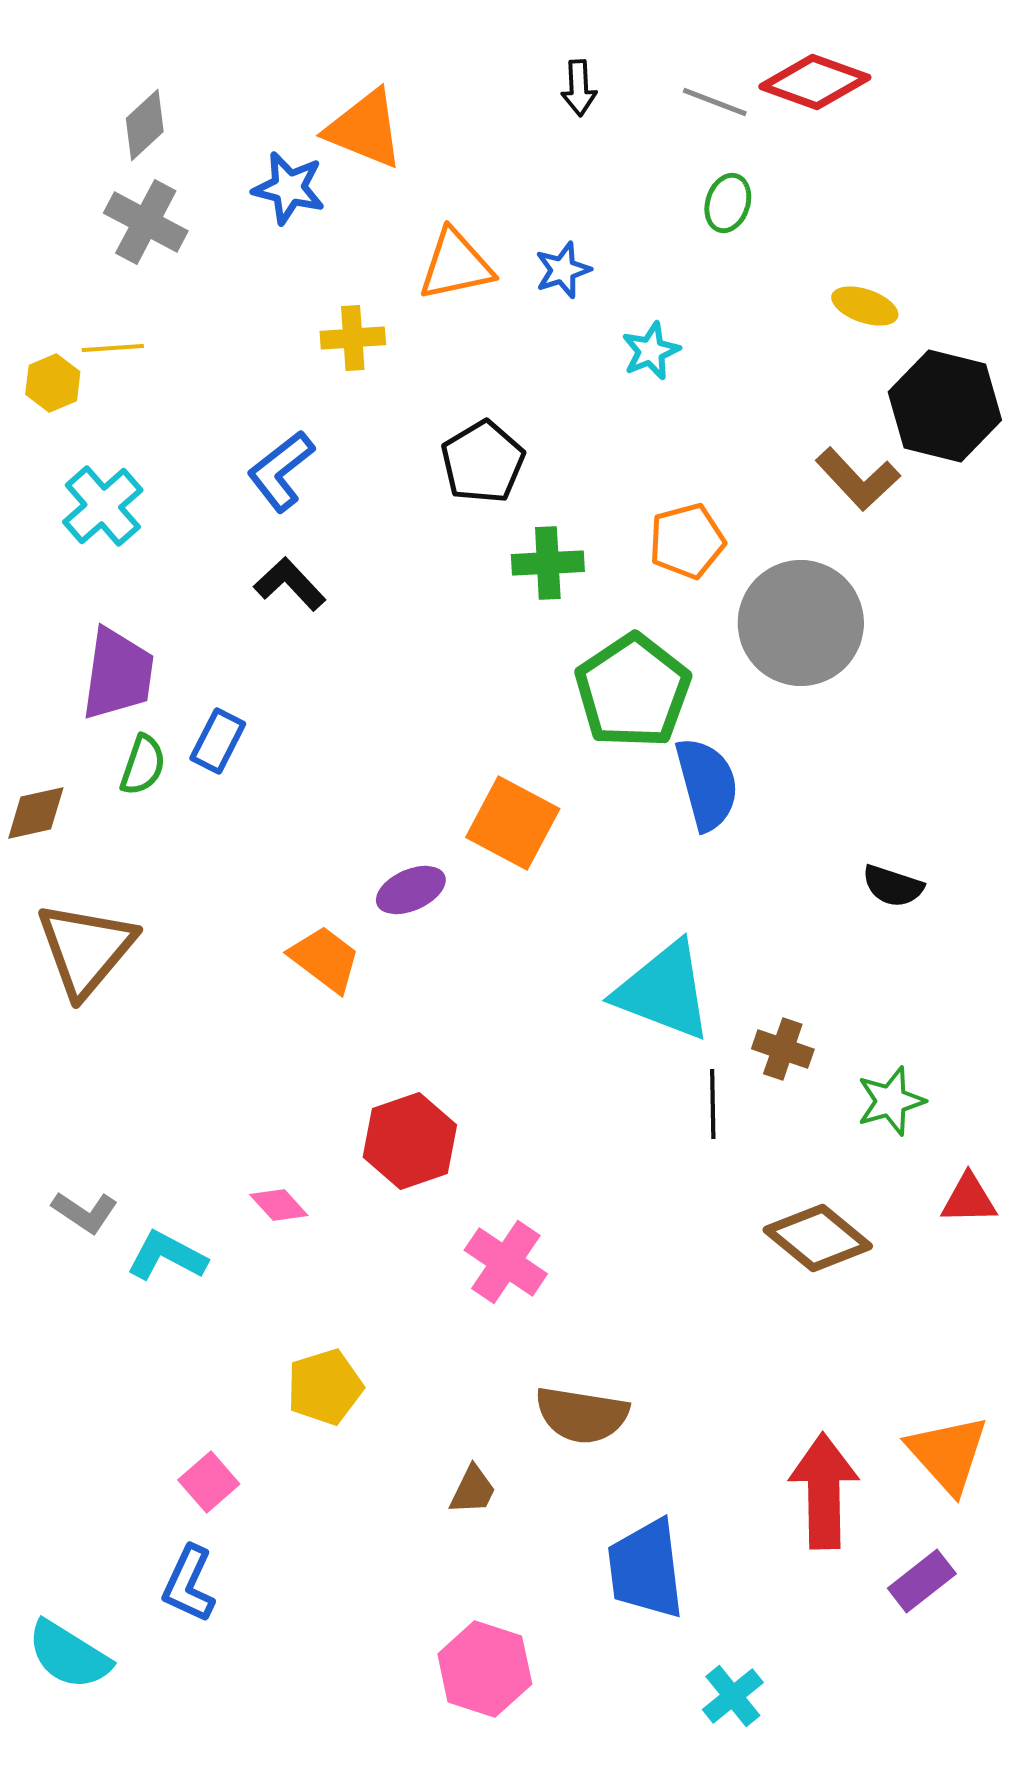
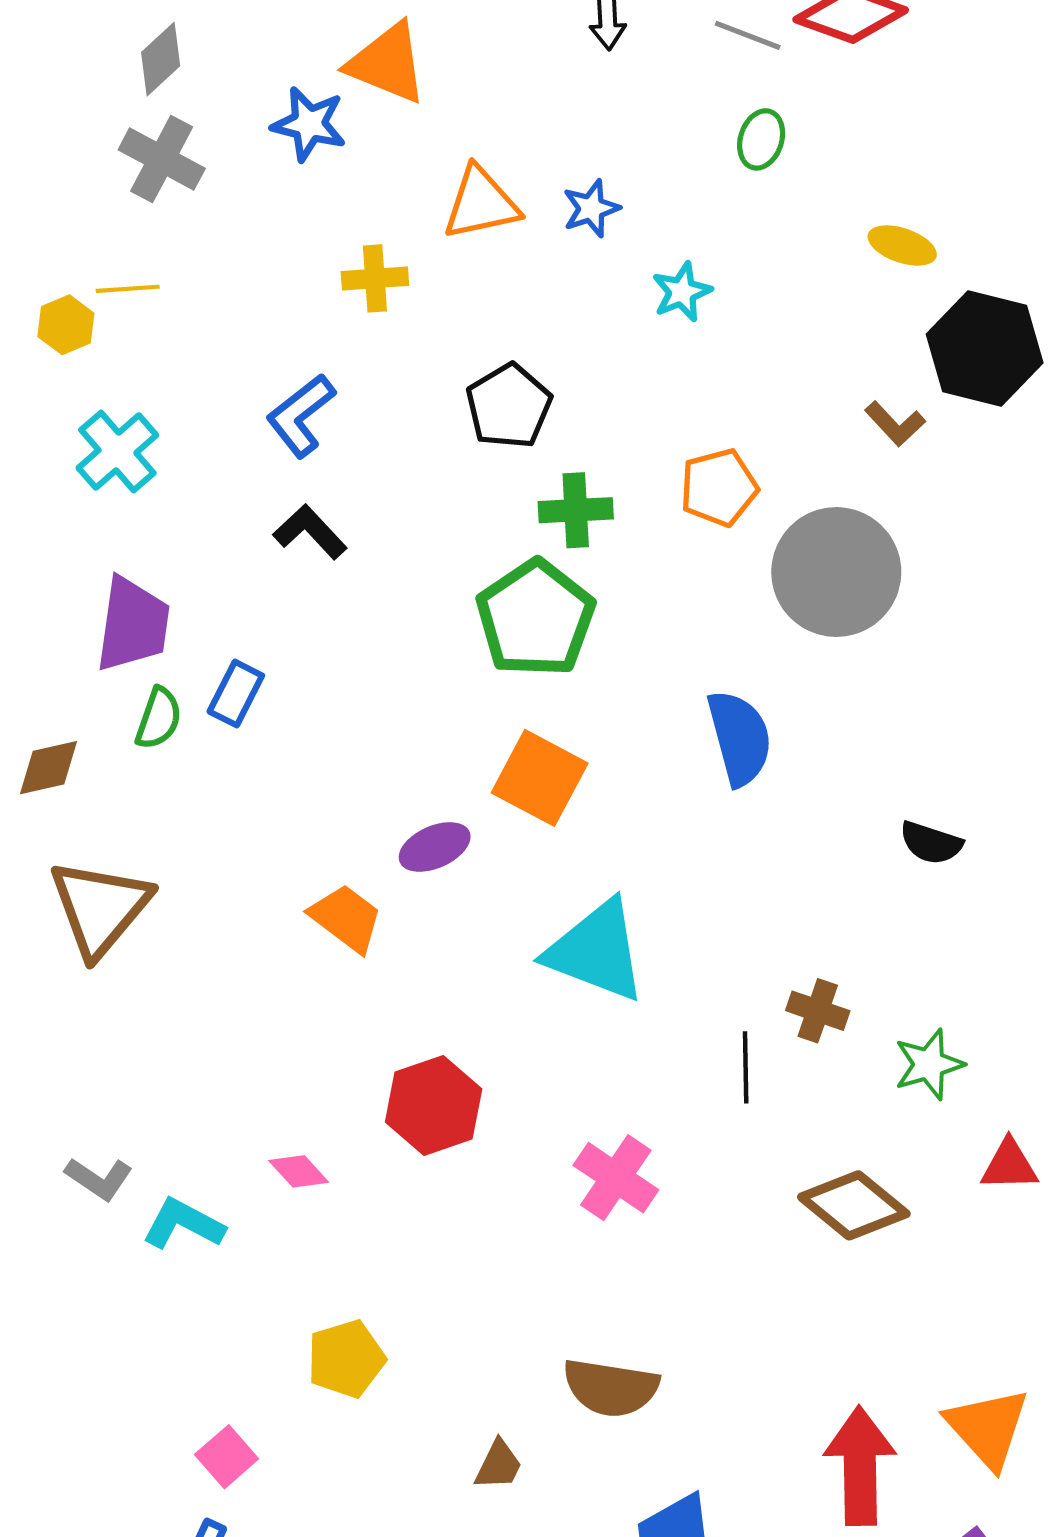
brown L-shape: (858, 479) -> (895, 424), size x0.7
green pentagon: (633, 691) -> (536, 618), moved
cyan triangle: (664, 991) -> (596, 951), moved
pink cross: (506, 1262) -> (616, 1178), moved

